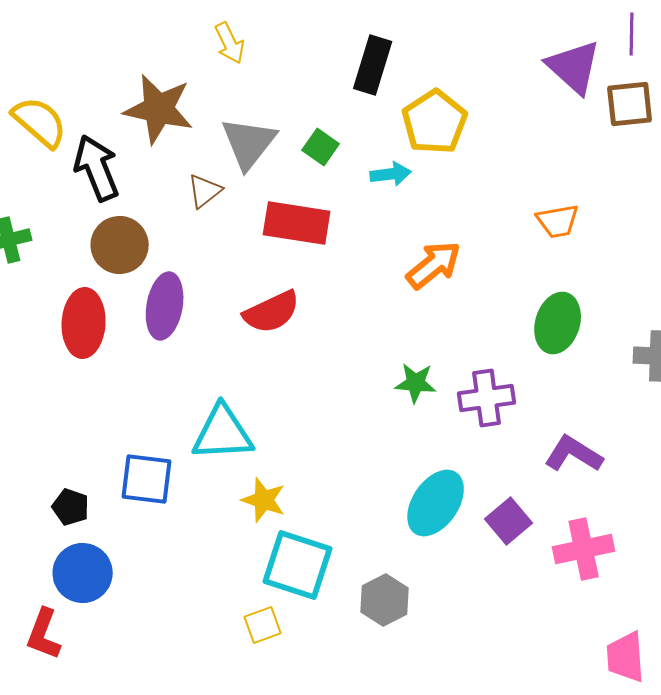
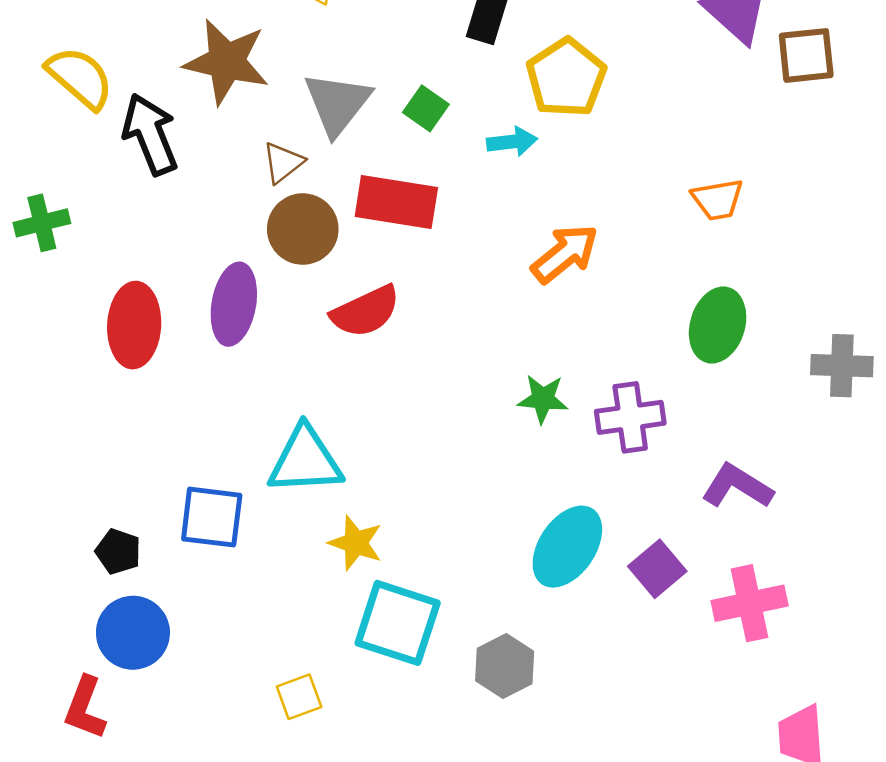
brown circle: (120, 245) -> (303, 229), moved
yellow square: (263, 625) -> (299, 697), moved

